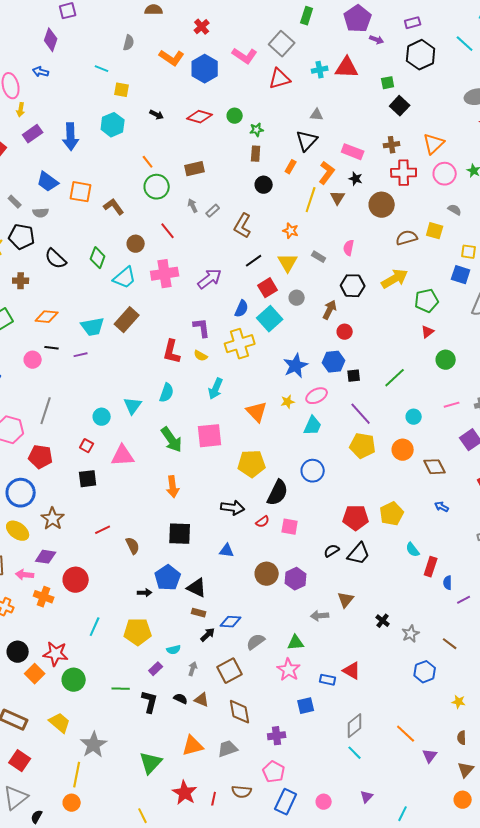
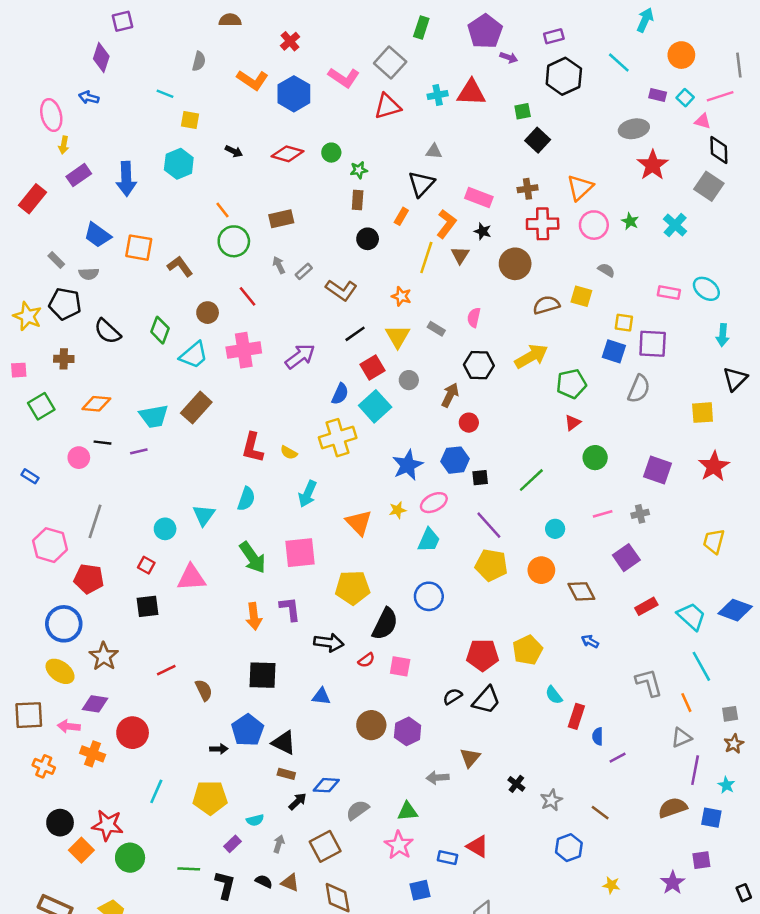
brown L-shape: (243, 226) -> (341, 290), turned -85
purple L-shape: (202, 328) -> (290, 609), moved

